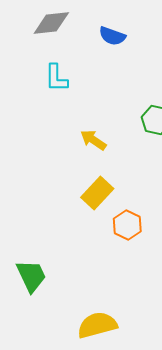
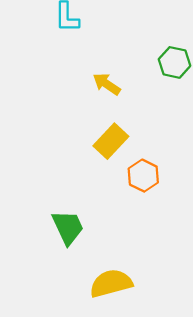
green trapezoid: (31, 276) -> (68, 227), moved

